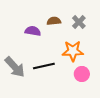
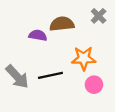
brown semicircle: (54, 21) -> (62, 24), size x1.5
gray cross: (79, 22) -> (99, 16), moved

